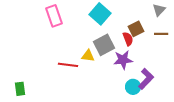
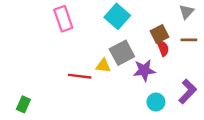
red semicircle: (128, 39) -> (163, 48), moved
purple L-shape: (146, 79) -> (188, 91), moved
green rectangle: (20, 89) -> (23, 104), turned 32

